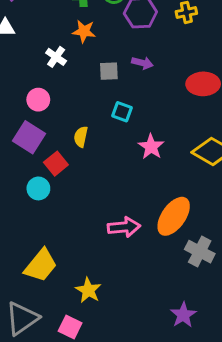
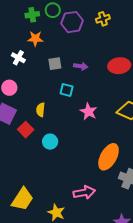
purple arrow: (142, 63) -> (81, 66), moved
cyan circle: (38, 188) -> (50, 142), moved
pink arrow: (124, 227) -> (84, 192), moved

